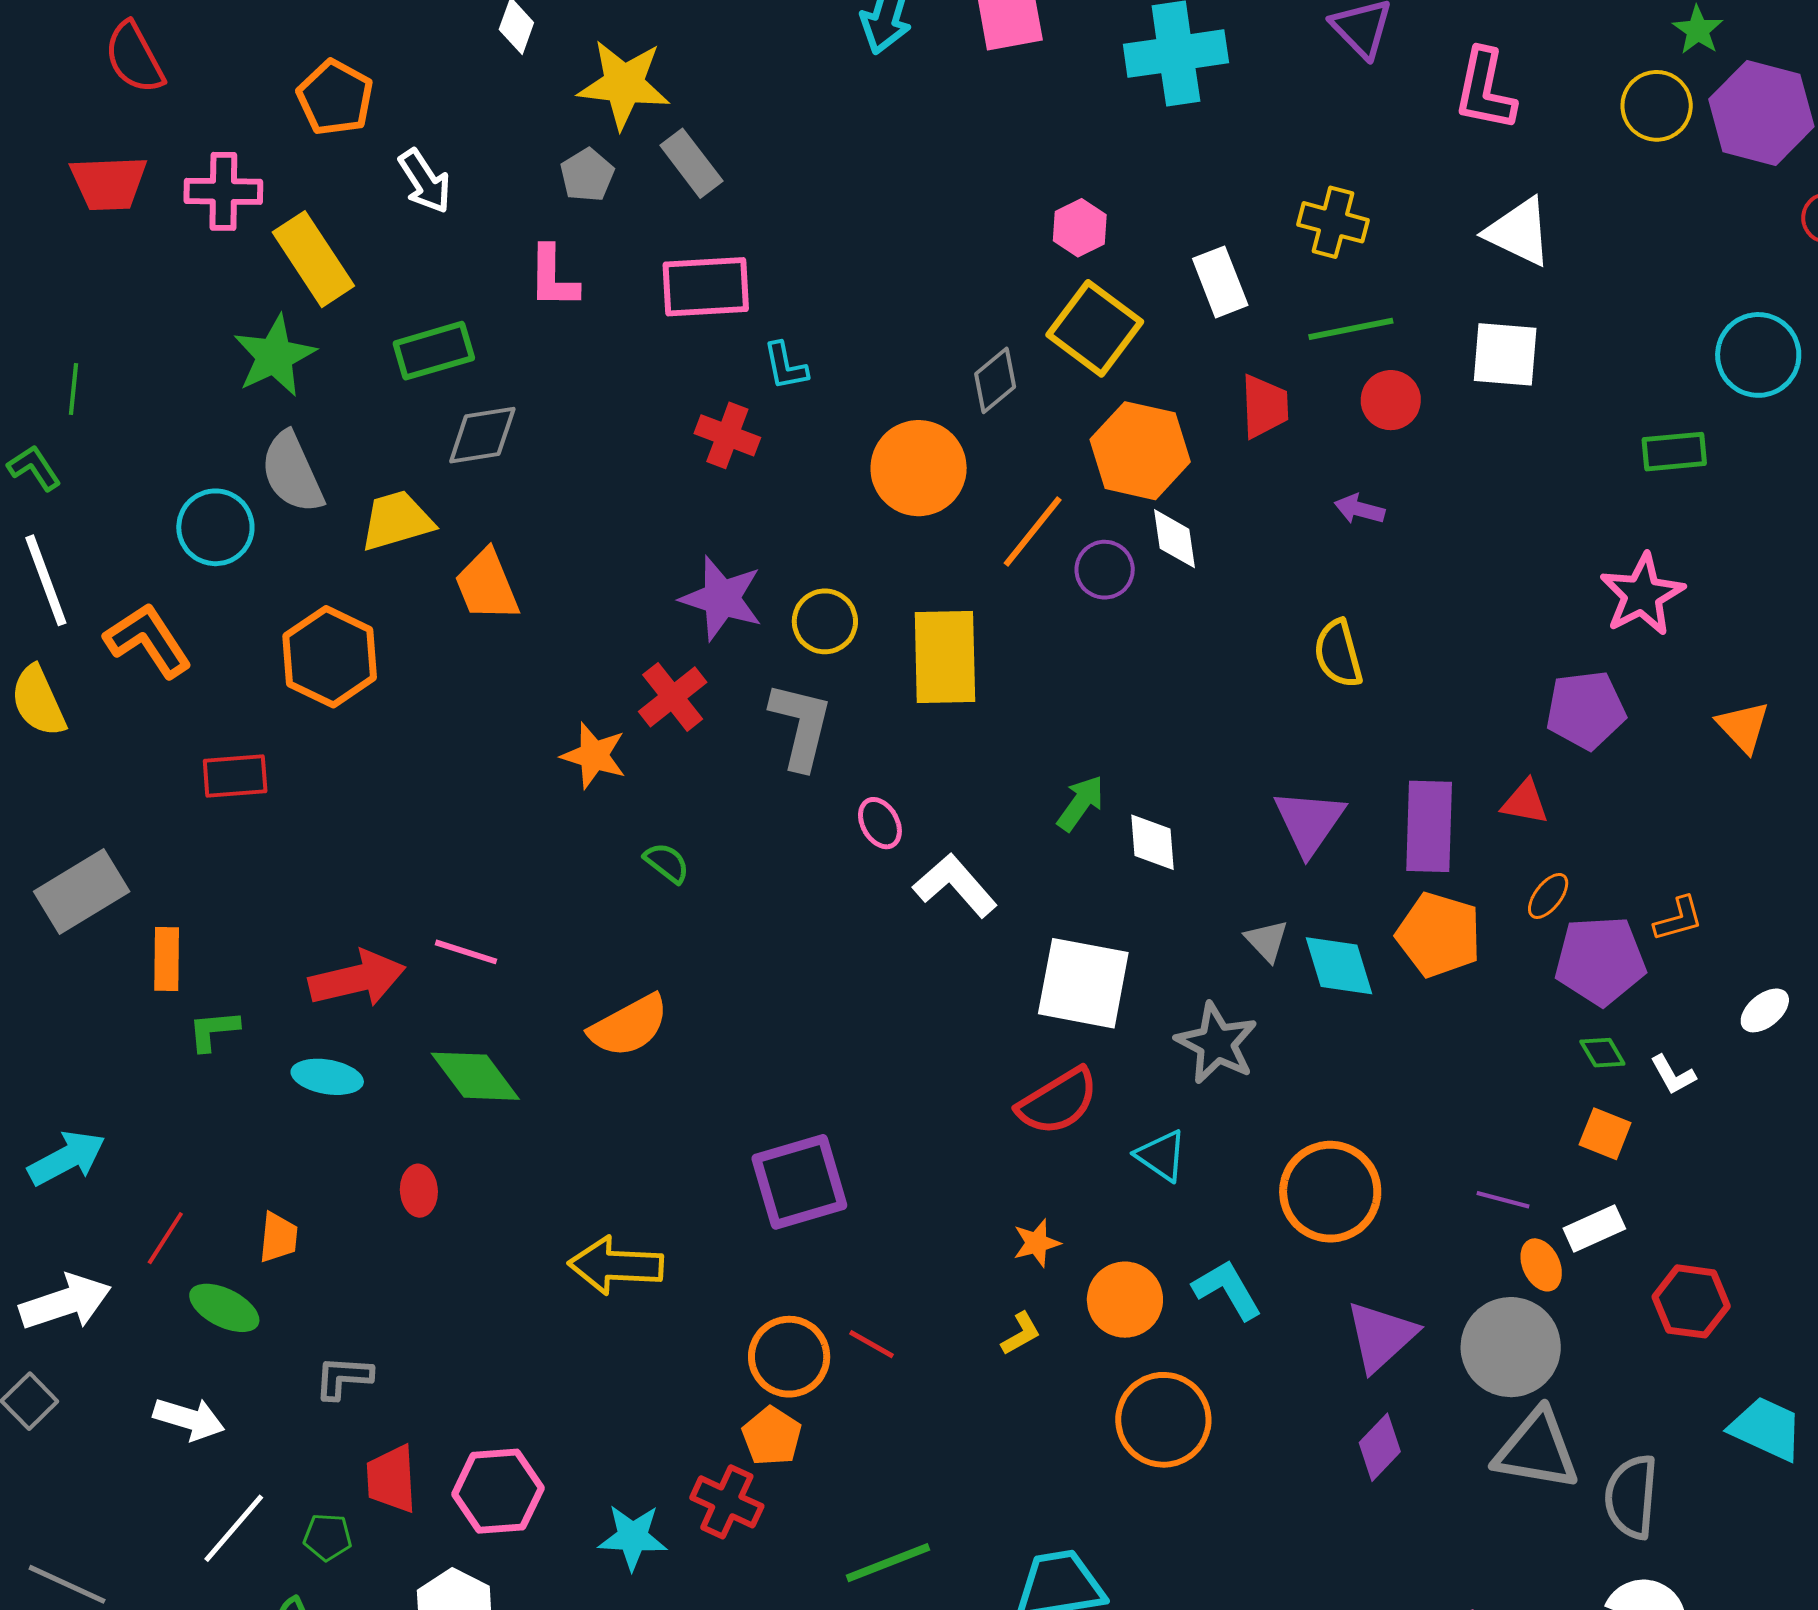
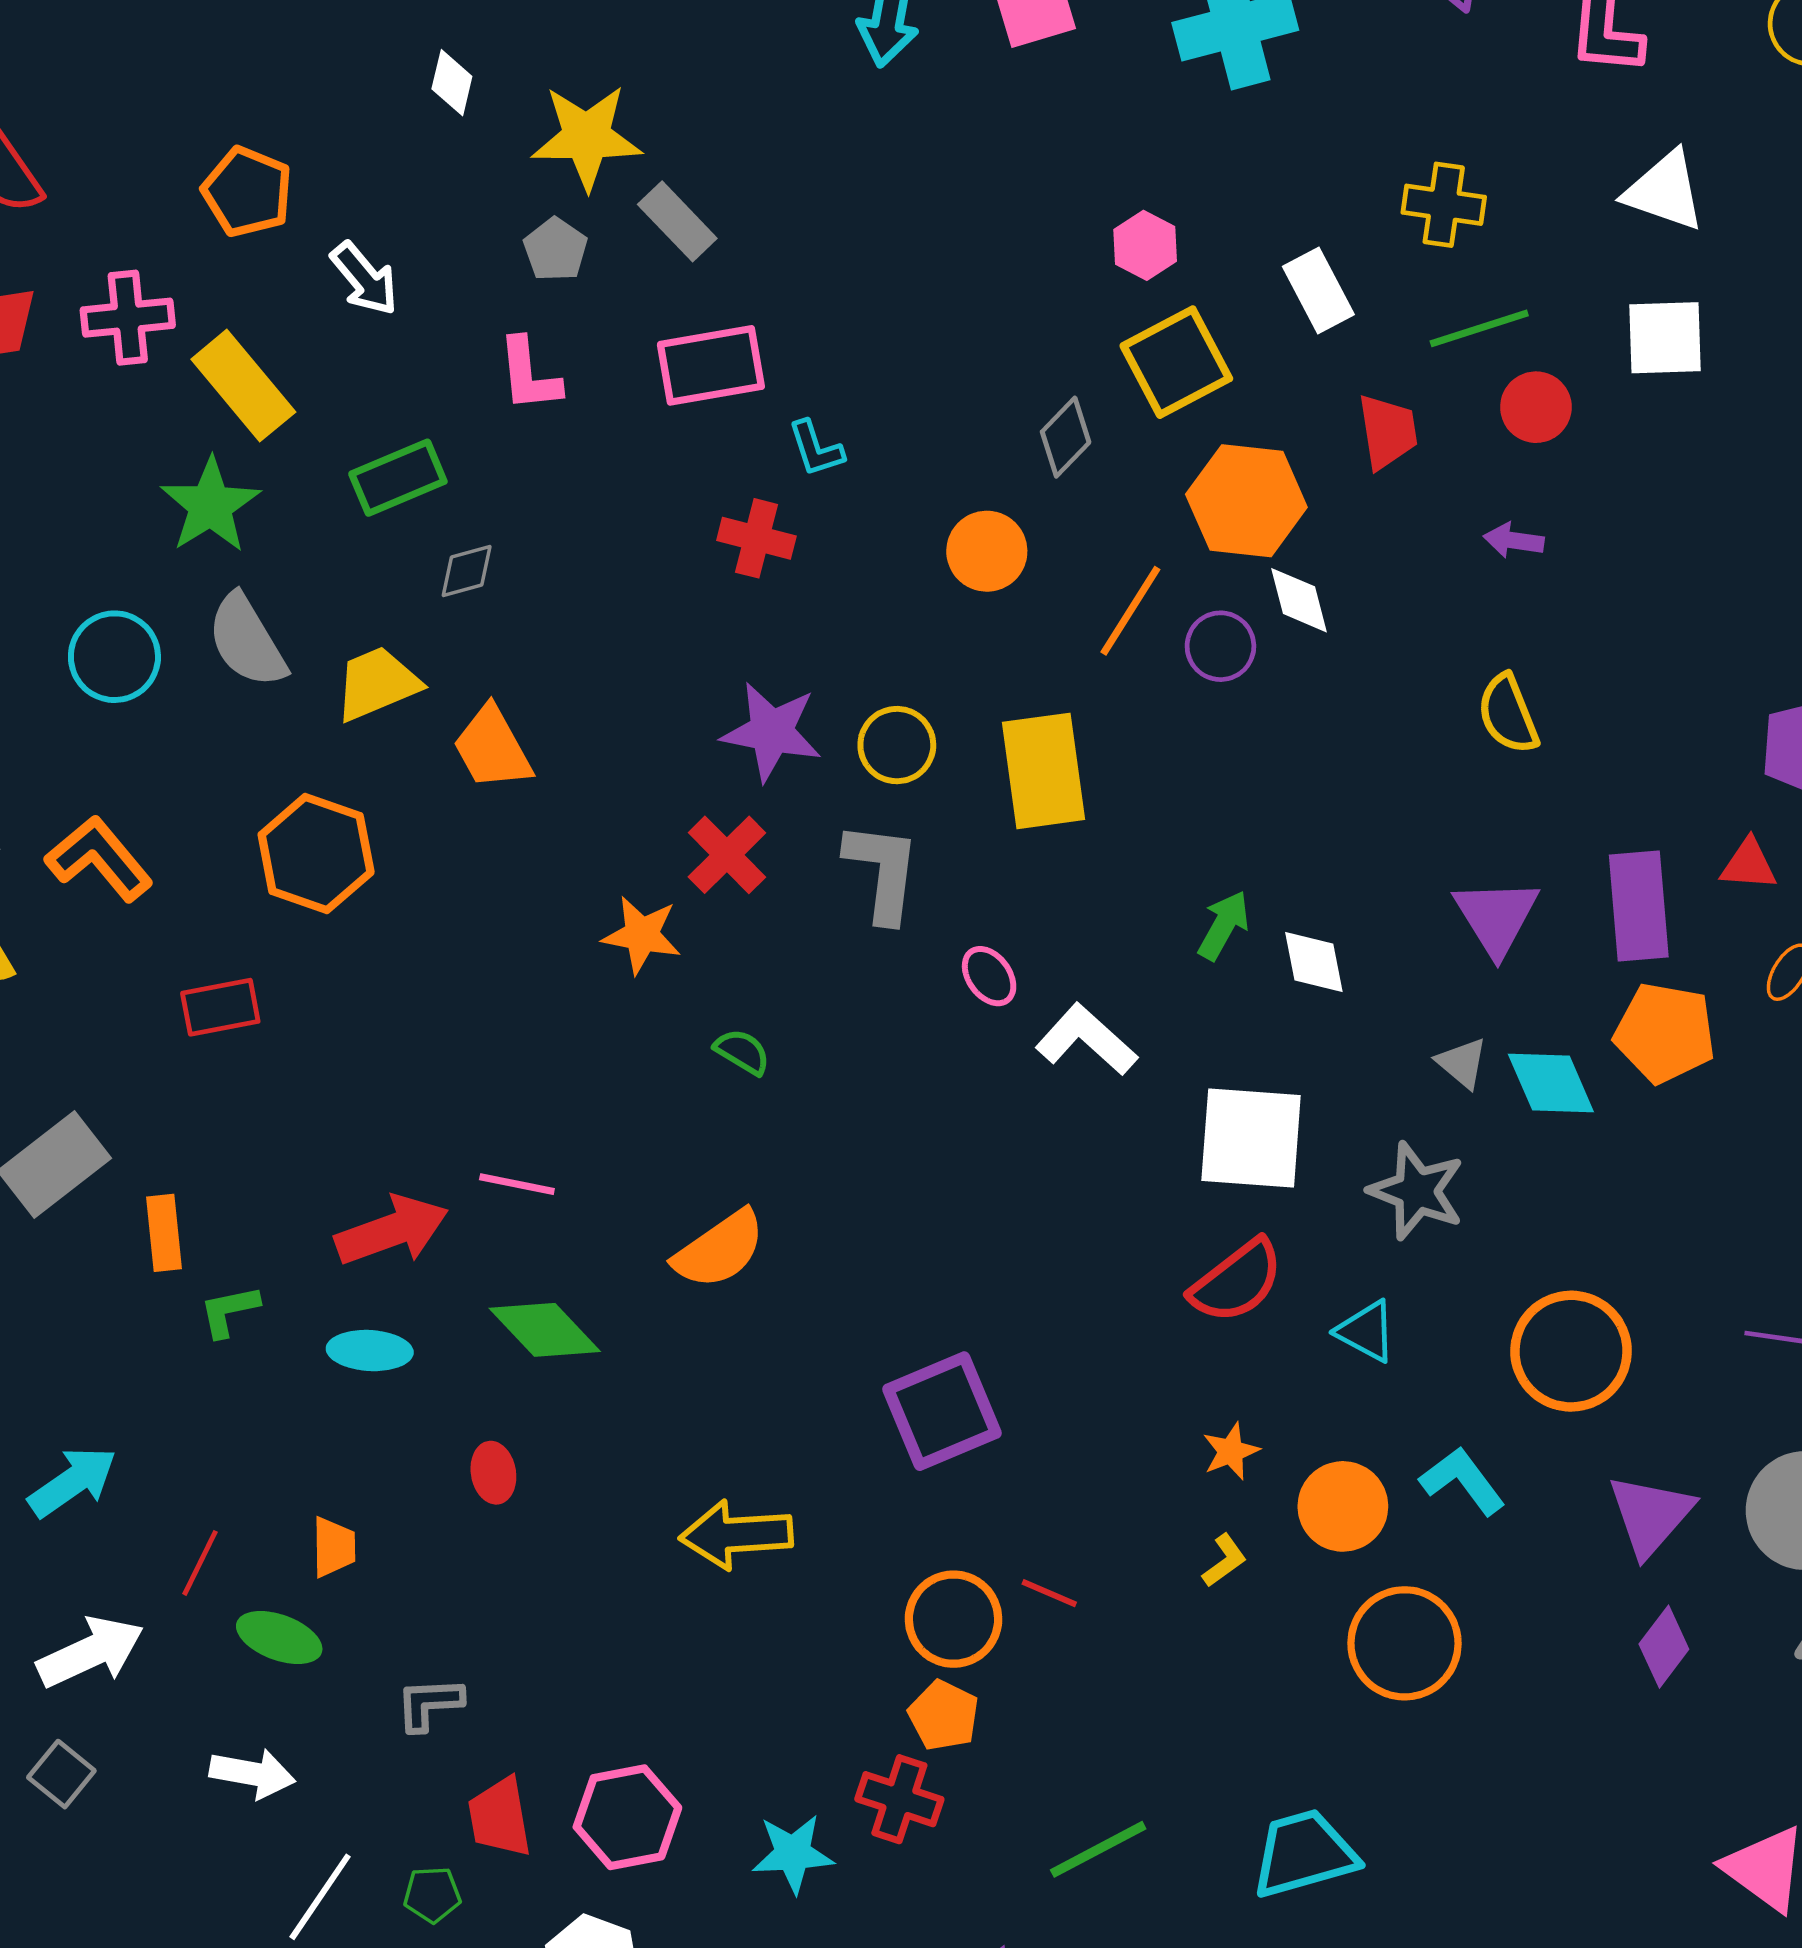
yellow square: (1095, 328) -> (1176, 362), turned 32
gray diamond: (482, 435) -> (467, 571), size x0.7
orange circle: (919, 468) -> (987, 551), size x0.7
cyan circle: (215, 527) -> (114, 657), moved

